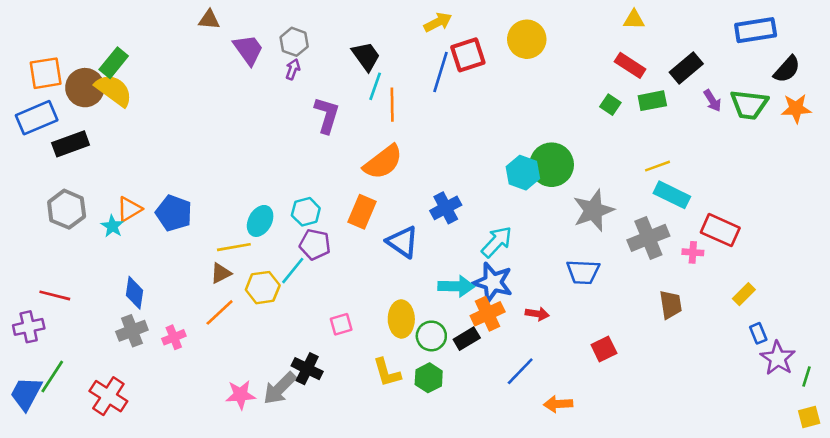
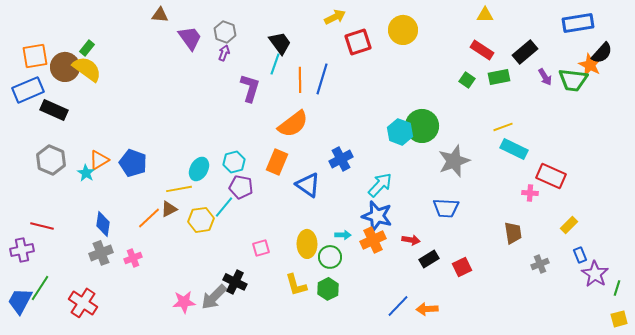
green rectangle: (114, 63) -> (87, 48), size x0.7
blue line: (440, 72) -> (322, 79), moved
cyan line: (375, 86) -> (275, 64), moved
orange star: (796, 109) -> (590, 65), moved, turned 30
black rectangle: (71, 144) -> (54, 110), turned 44
gray cross: (648, 238) -> (540, 264), moved, size x0.6
cyan arrow: (456, 286) -> (343, 235), moved, size x0.6
orange line: (220, 312) -> (149, 218), moved
black rectangle: (467, 339) -> (429, 259), moved
blue line: (520, 371) -> (398, 306), moved

